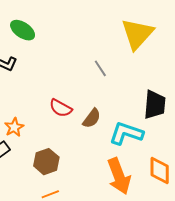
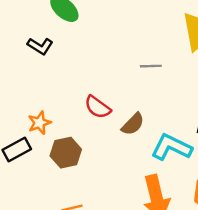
gray line: (100, 68) -> (151, 66), turned -66
brown hexagon: (46, 162) -> (66, 153), moved

